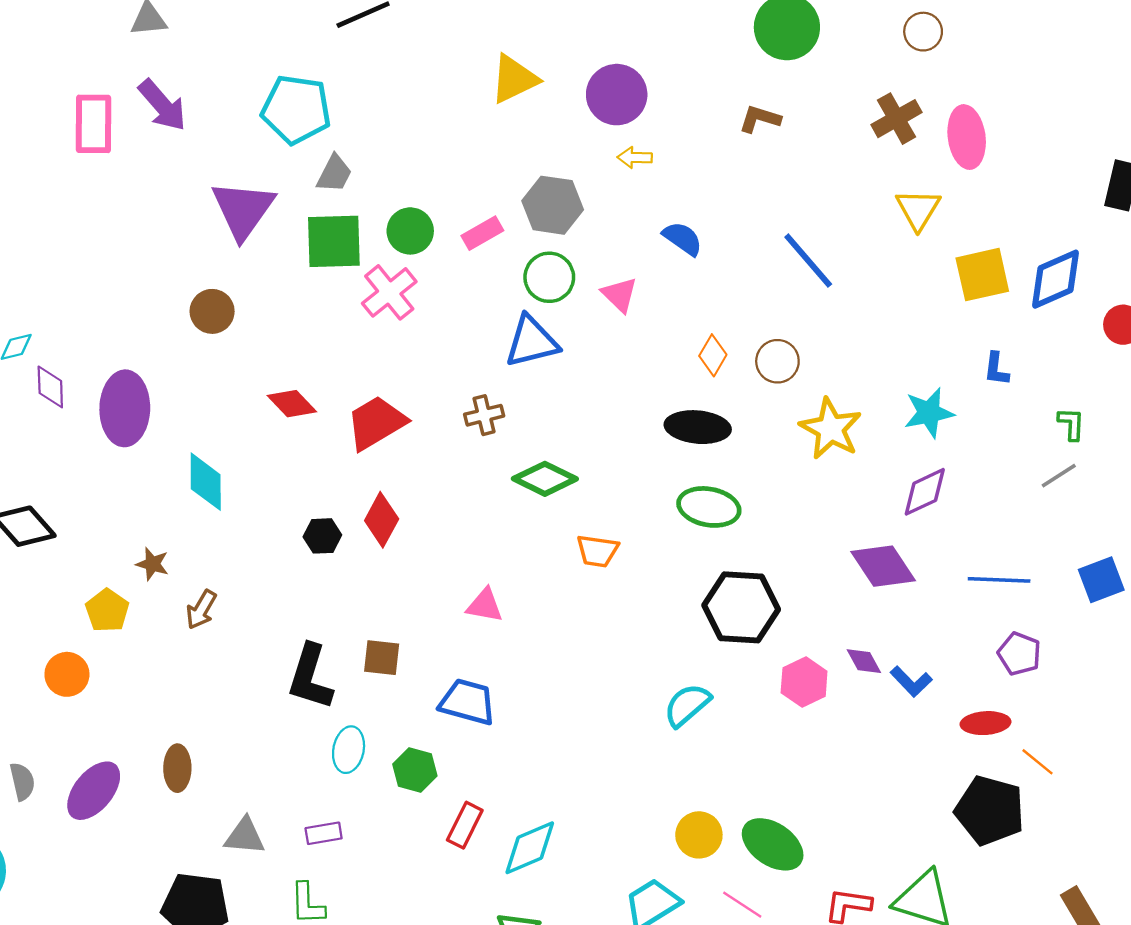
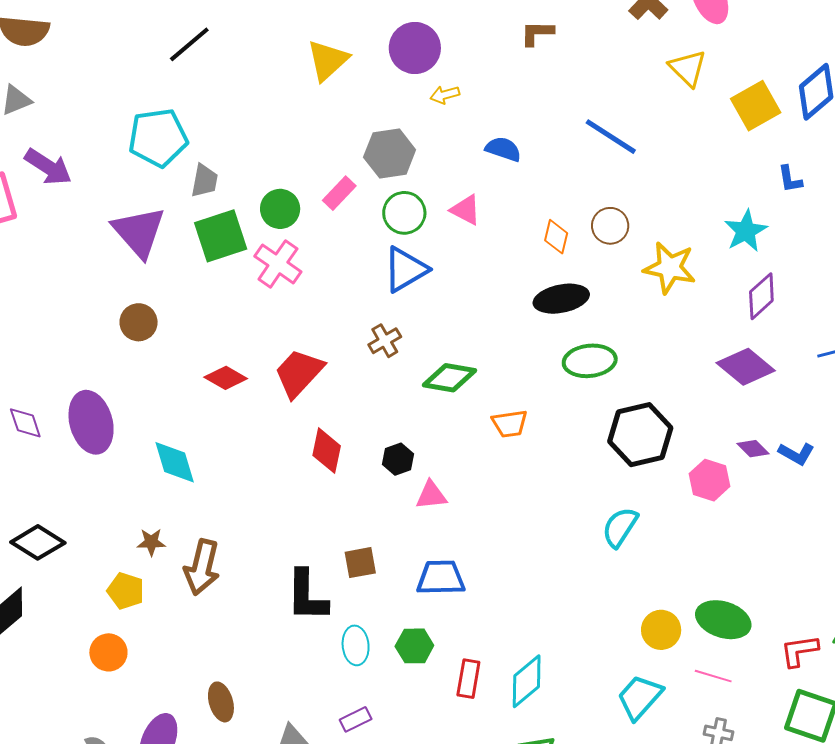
black hexagon: (322, 536) -> (398, 459), moved
brown arrow: (201, 610) -> (202, 567), size x1.6

